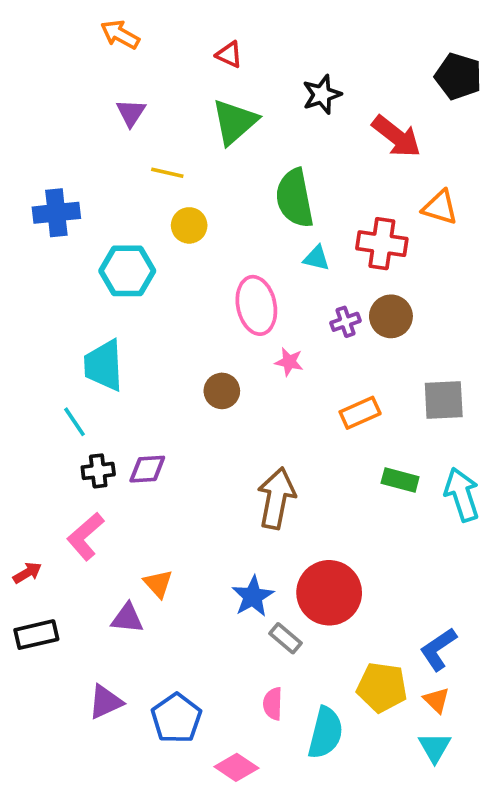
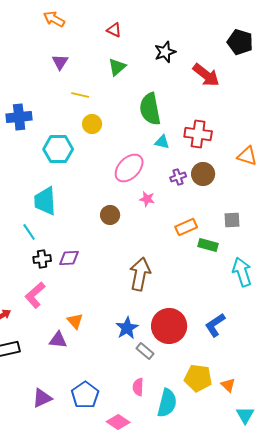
green triangle: (235, 122) -> (117, 67), size x0.7
orange triangle: (440, 207) -> (247, 156), moved
pink ellipse: (256, 305) -> (129, 168), turned 56
gray square: (444, 400) -> (232, 220), size x0.7
green rectangle: (400, 480) -> (208, 245), moved
blue L-shape: (438, 649) -> (215, 325), moved
purple triangle: (105, 702) -> (42, 398), moved
cyan triangle: (435, 747) -> (245, 415), moved

